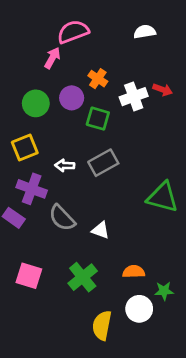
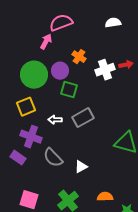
red arrow: (163, 90) -> (126, 65), turned -32
green circle: (36, 103) -> (34, 75), size x1.4
green square: (98, 119) -> (69, 90), moved
white triangle: (101, 230) -> (81, 167), turned -48

